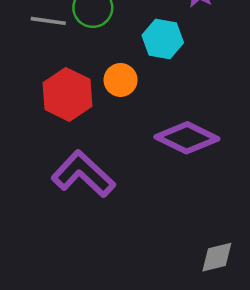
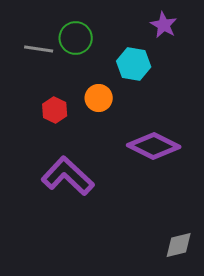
red hexagon: (67, 94) -> (55, 110), size x0.6

